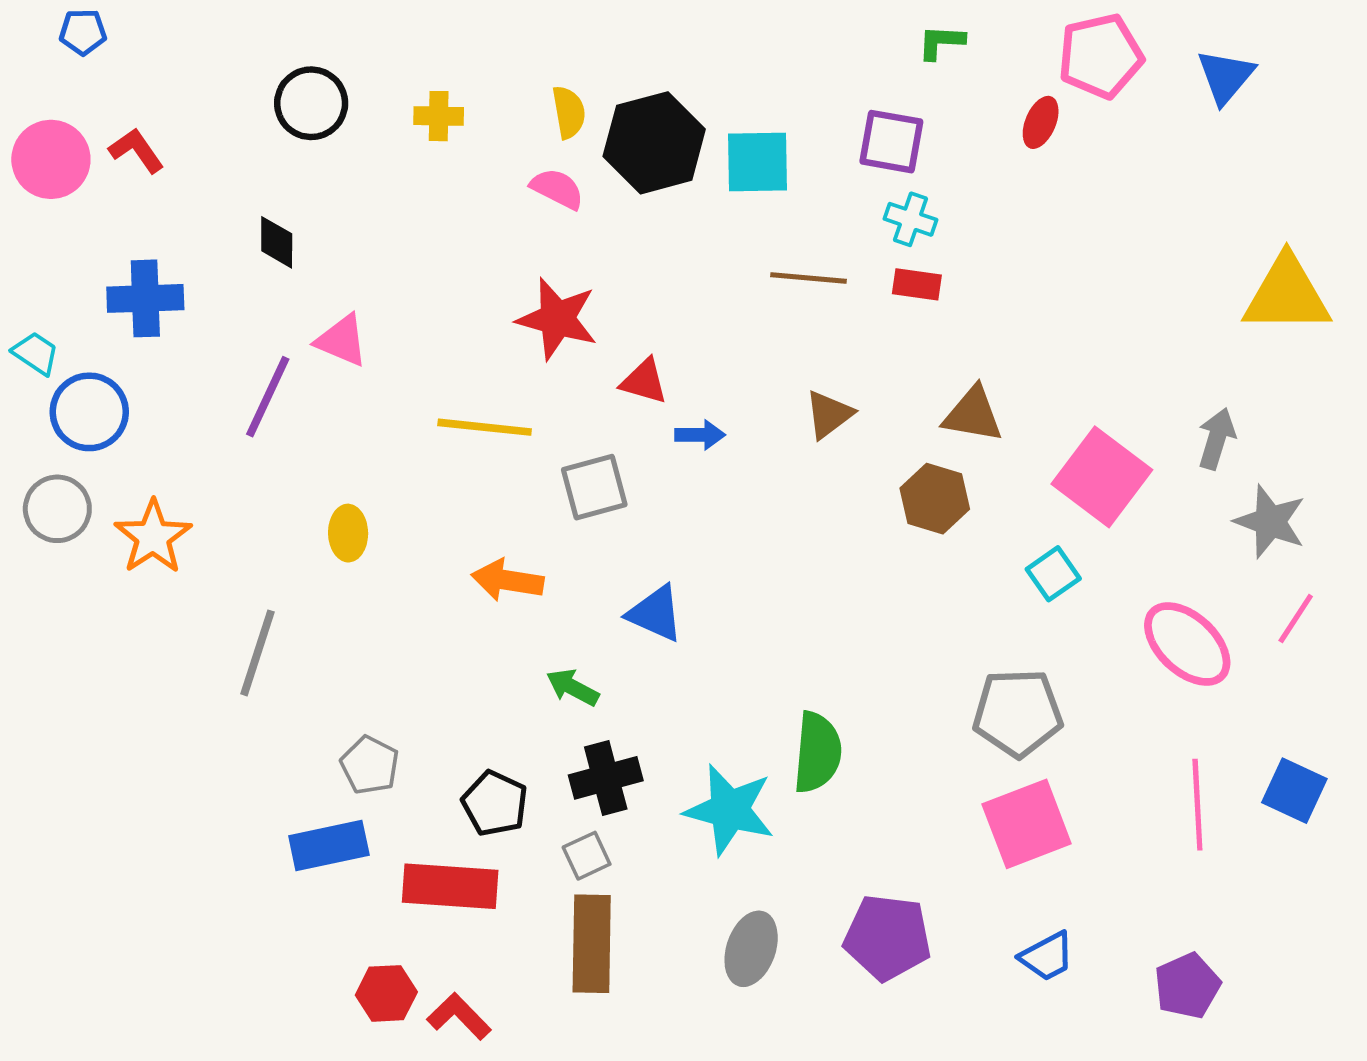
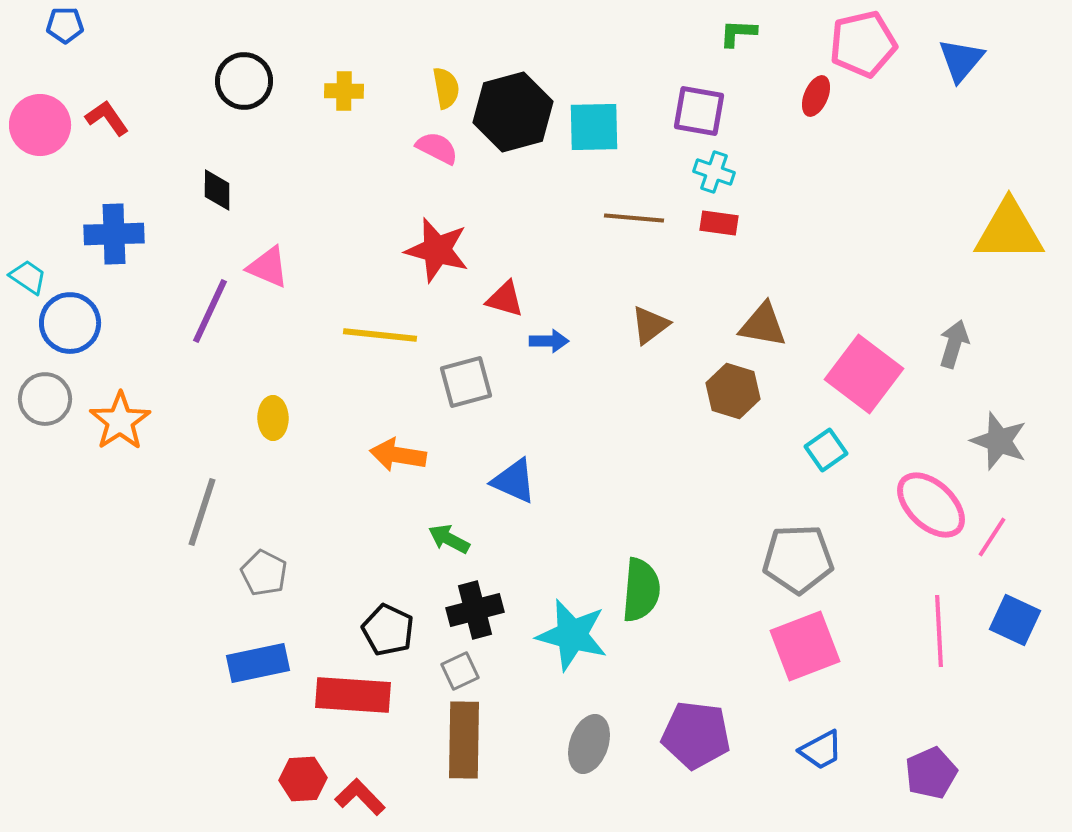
gray star: (1270, 522) -> (999, 441), moved
pink line: (1296, 618) -> (992, 537), moved
gray pentagon: (370, 765) -> (264, 573), moved

